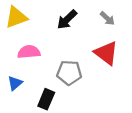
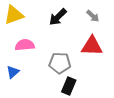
red triangle: (106, 53) -> (92, 46), turned -35
black rectangle: (46, 99) -> (69, 86), moved

